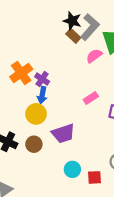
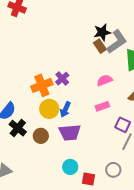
black star: (72, 21) -> (102, 32), turned 30
pink semicircle: (94, 56) -> (104, 80), moved
orange cross: (21, 73) -> (42, 85), moved
blue arrow: (42, 95) -> (65, 109), moved

